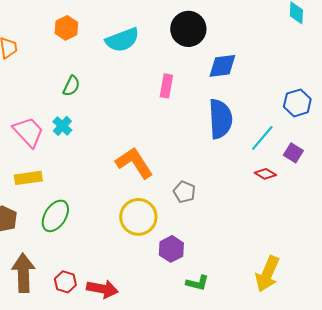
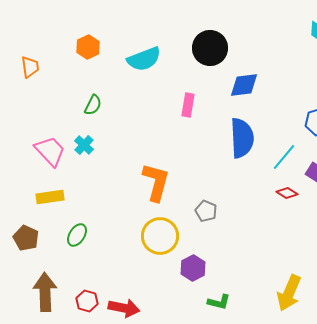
orange L-shape: (134, 163) -> (156, 182), turned 48
green ellipse: (55, 216) -> (77, 235), size x0.7

